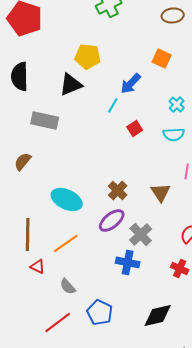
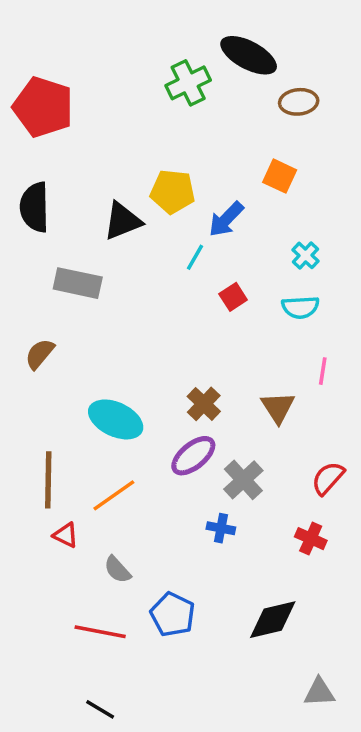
yellow pentagon: (88, 56) -> (173, 192), moved
blue cross: (128, 262) -> (221, 528), size x0.7
red line: (58, 322) -> (100, 632), turned 48

